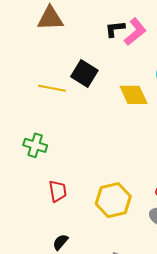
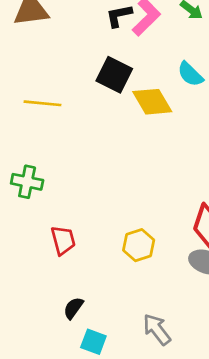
black square: (84, 74) -> (114, 75), moved
yellow hexagon: (113, 200) -> (139, 245), size x0.7

